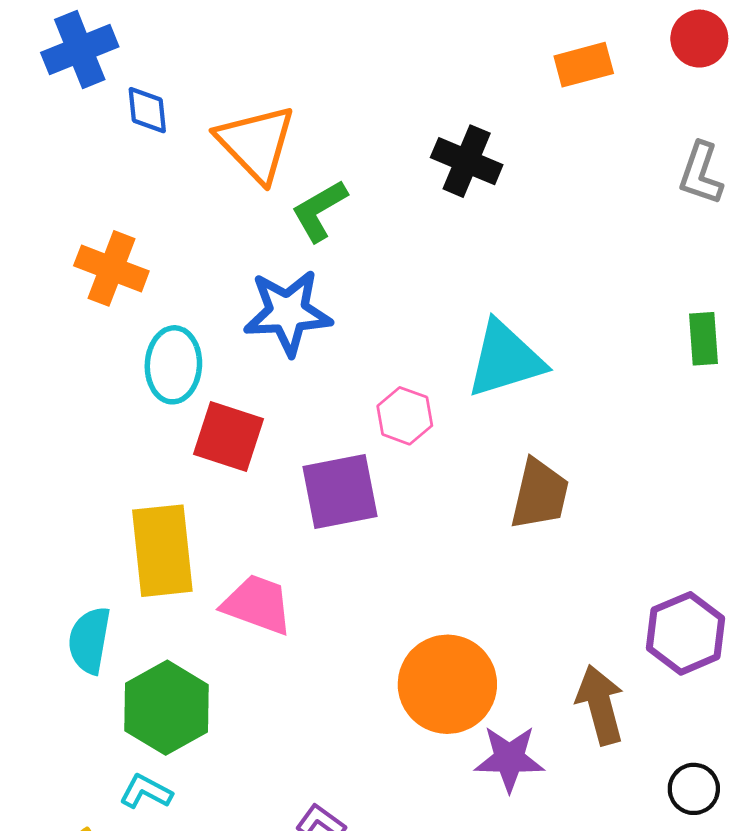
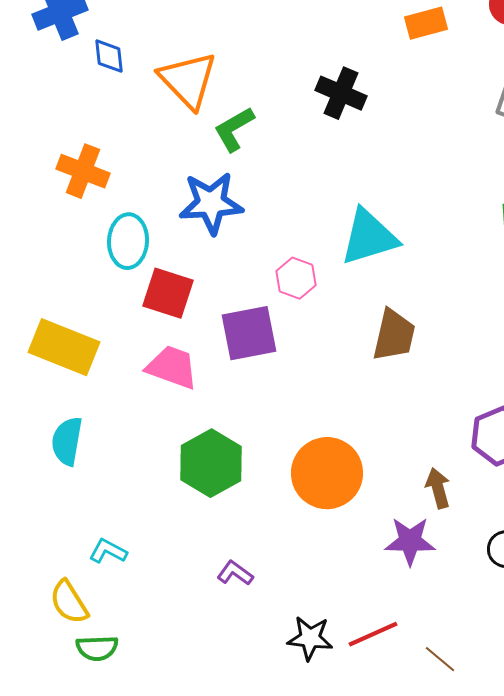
yellow rectangle: (162, 551) -> (64, 347), moved, turned -62
pink trapezoid: (257, 604) -> (172, 367), moved
brown arrow: (600, 705) -> (438, 488), size x0.7
green hexagon: (167, 708) -> (211, 463), moved
purple star: (509, 759) -> (410, 541), moved

